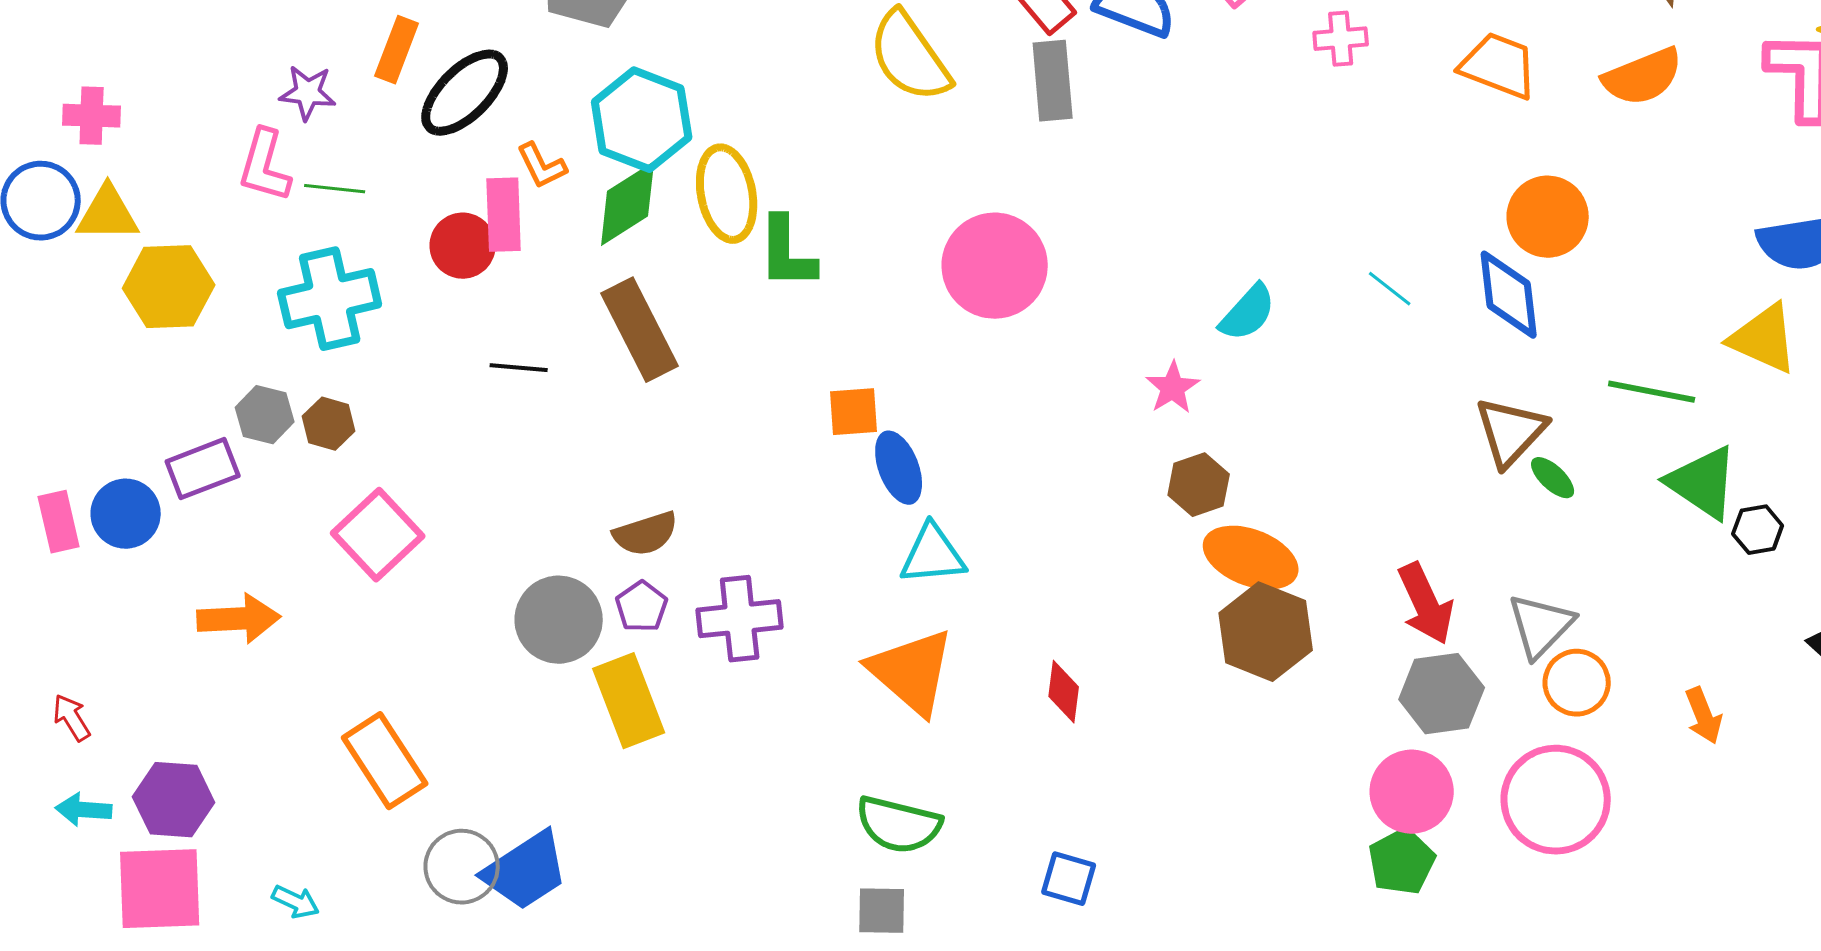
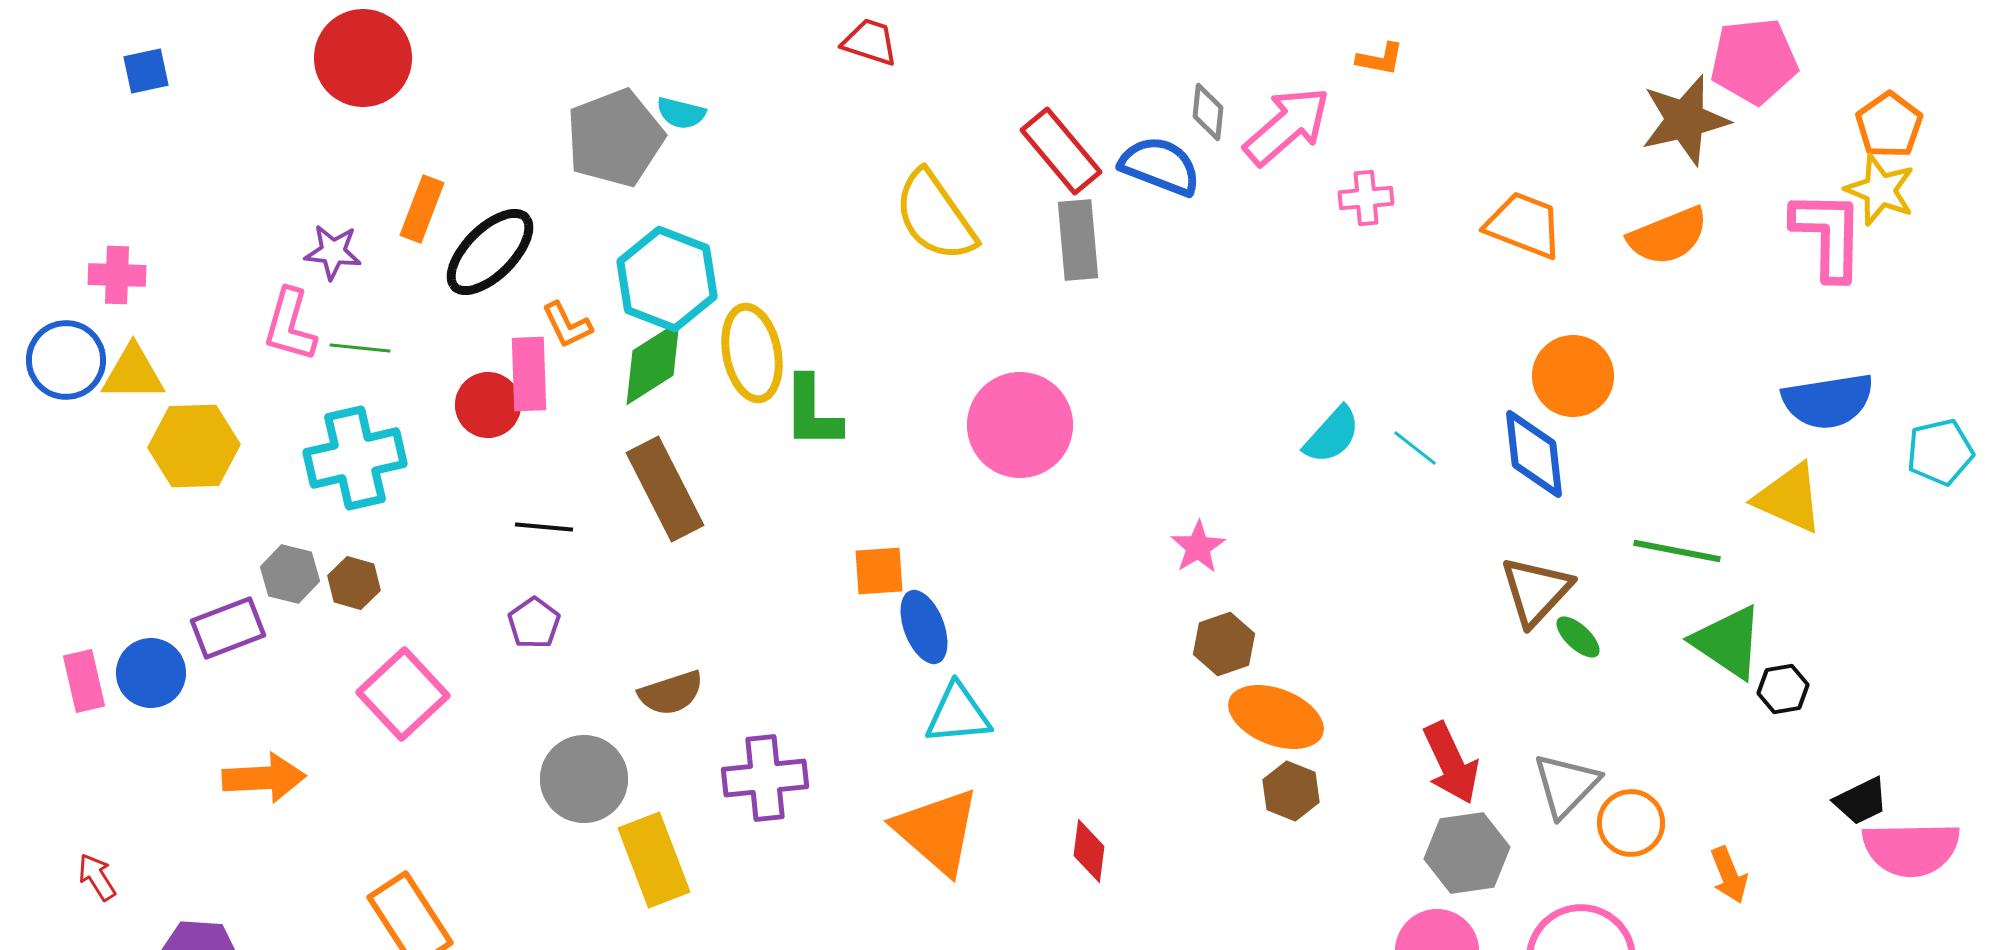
cyan semicircle: (1248, 313) -> (1332, 435), moved
purple pentagon: (642, 607) -> (534, 623), moved
brown hexagon: (1266, 632) -> (1291, 791), size x0.6
orange circle: (1577, 683) -> (1631, 823), moved

